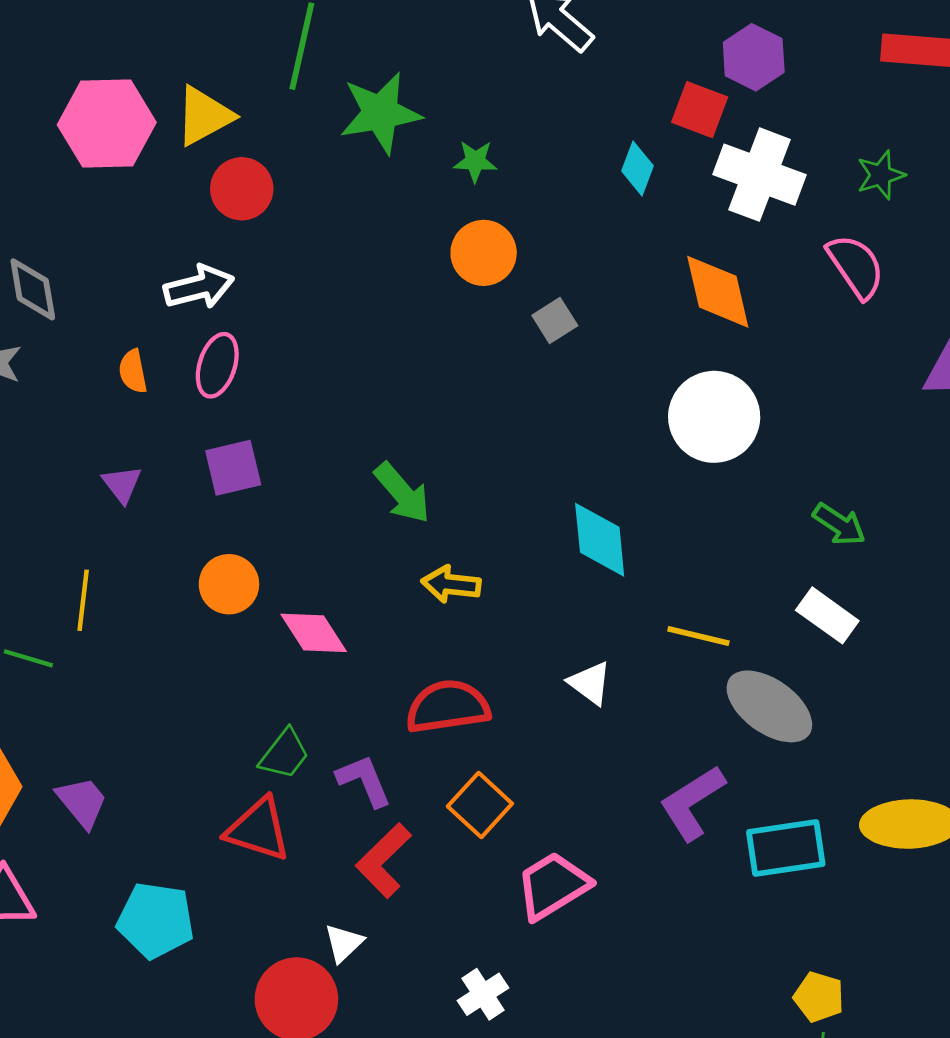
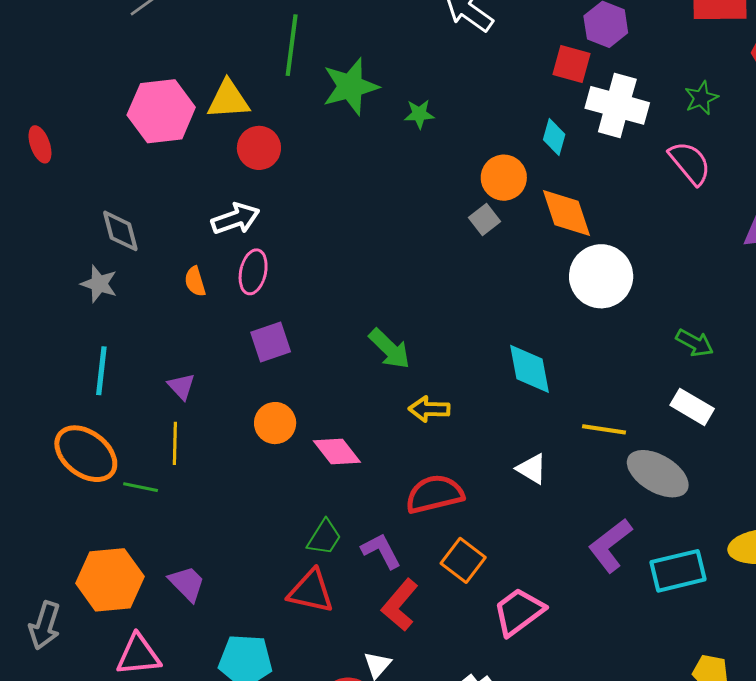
yellow triangle: (204, 116) -> (228, 100), turned 30
cyan diamond: (638, 168) -> (554, 137), moved
orange circle: (484, 253) -> (504, 178), moved
orange diamond: (718, 292) -> (567, 213), moved
purple triangle: (122, 484) -> (181, 386), moved

